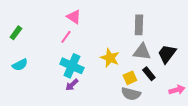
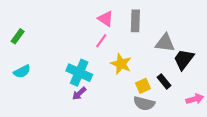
pink triangle: (74, 17) -> (106, 19), moved
gray rectangle: (139, 25) -> (135, 21), moved
pink line: (66, 37) -> (101, 41), moved
gray triangle: (142, 52) -> (165, 43), moved

